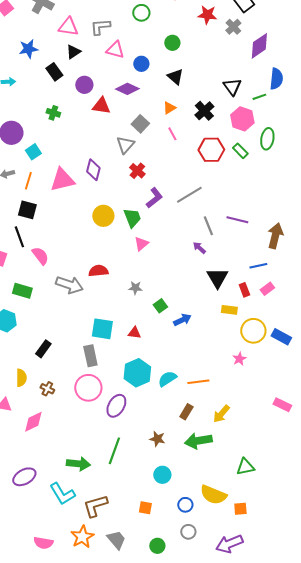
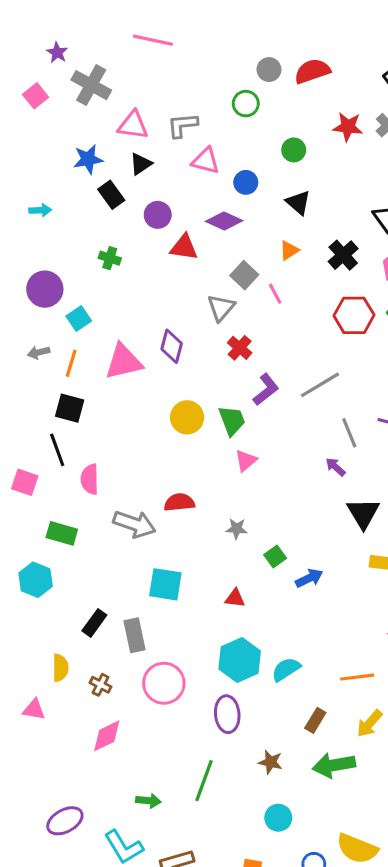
red star: (207, 15) -> (348, 127), moved
blue star: (28, 49) -> (88, 159), moved
pink line: (172, 134) -> (275, 294), moved
pink semicircle: (40, 256) -> (90, 479), turned -144
cyan square: (102, 329) -> (165, 584), moved
gray rectangle: (90, 356) -> (134, 635), moved
orange line: (198, 382) -> (357, 677), moved
purple ellipse: (116, 406) -> (227, 714), moved, turned -35
pink diamond: (33, 422) -> (107, 736), moved
green arrow: (78, 464) -> (148, 801), size x0.7

